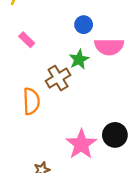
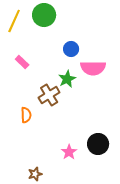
orange semicircle: (31, 101) -> (26, 115), size x0.7
pink star: (81, 144) -> (69, 152), size x0.6

